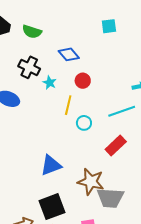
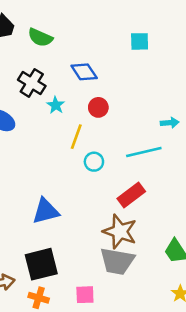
brown star: (91, 182) -> (120, 232), moved

